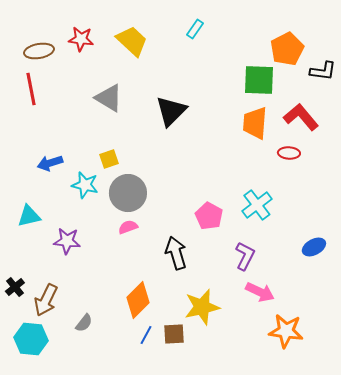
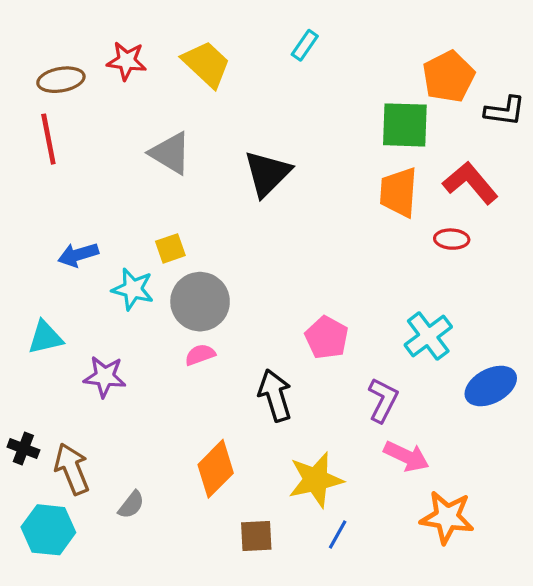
cyan cross: (257, 205) -> (428, 336), moved
blue ellipse: (314, 247) -> (491, 386), size x1.4
black cross: (15, 287) -> (23, 449), turned -30
brown arrow: (46, 300) -> (72, 469), turned 132
brown square: (174, 334) -> (256, 536), moved
blue line: (146, 335) -> (338, 534), moved

